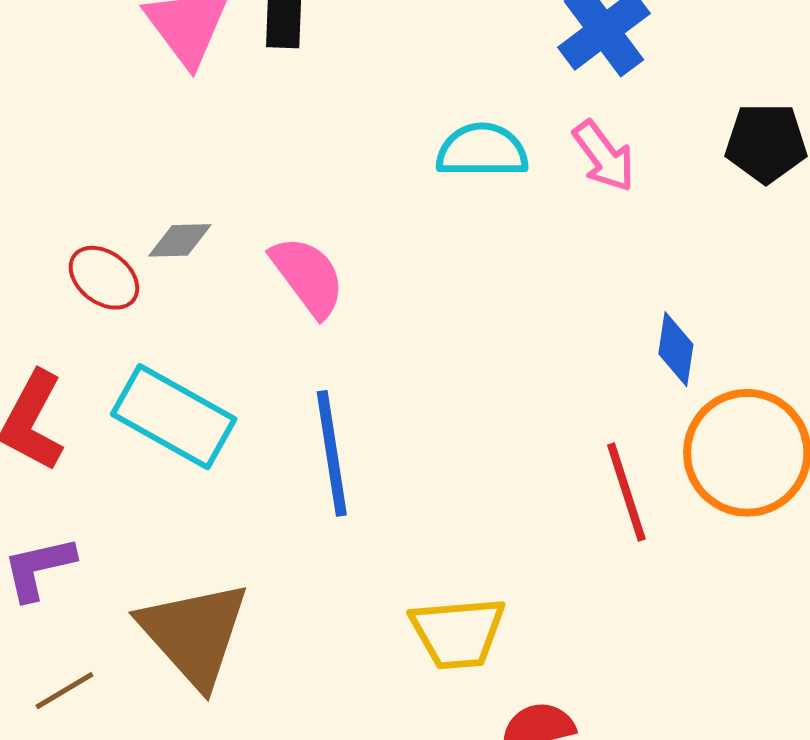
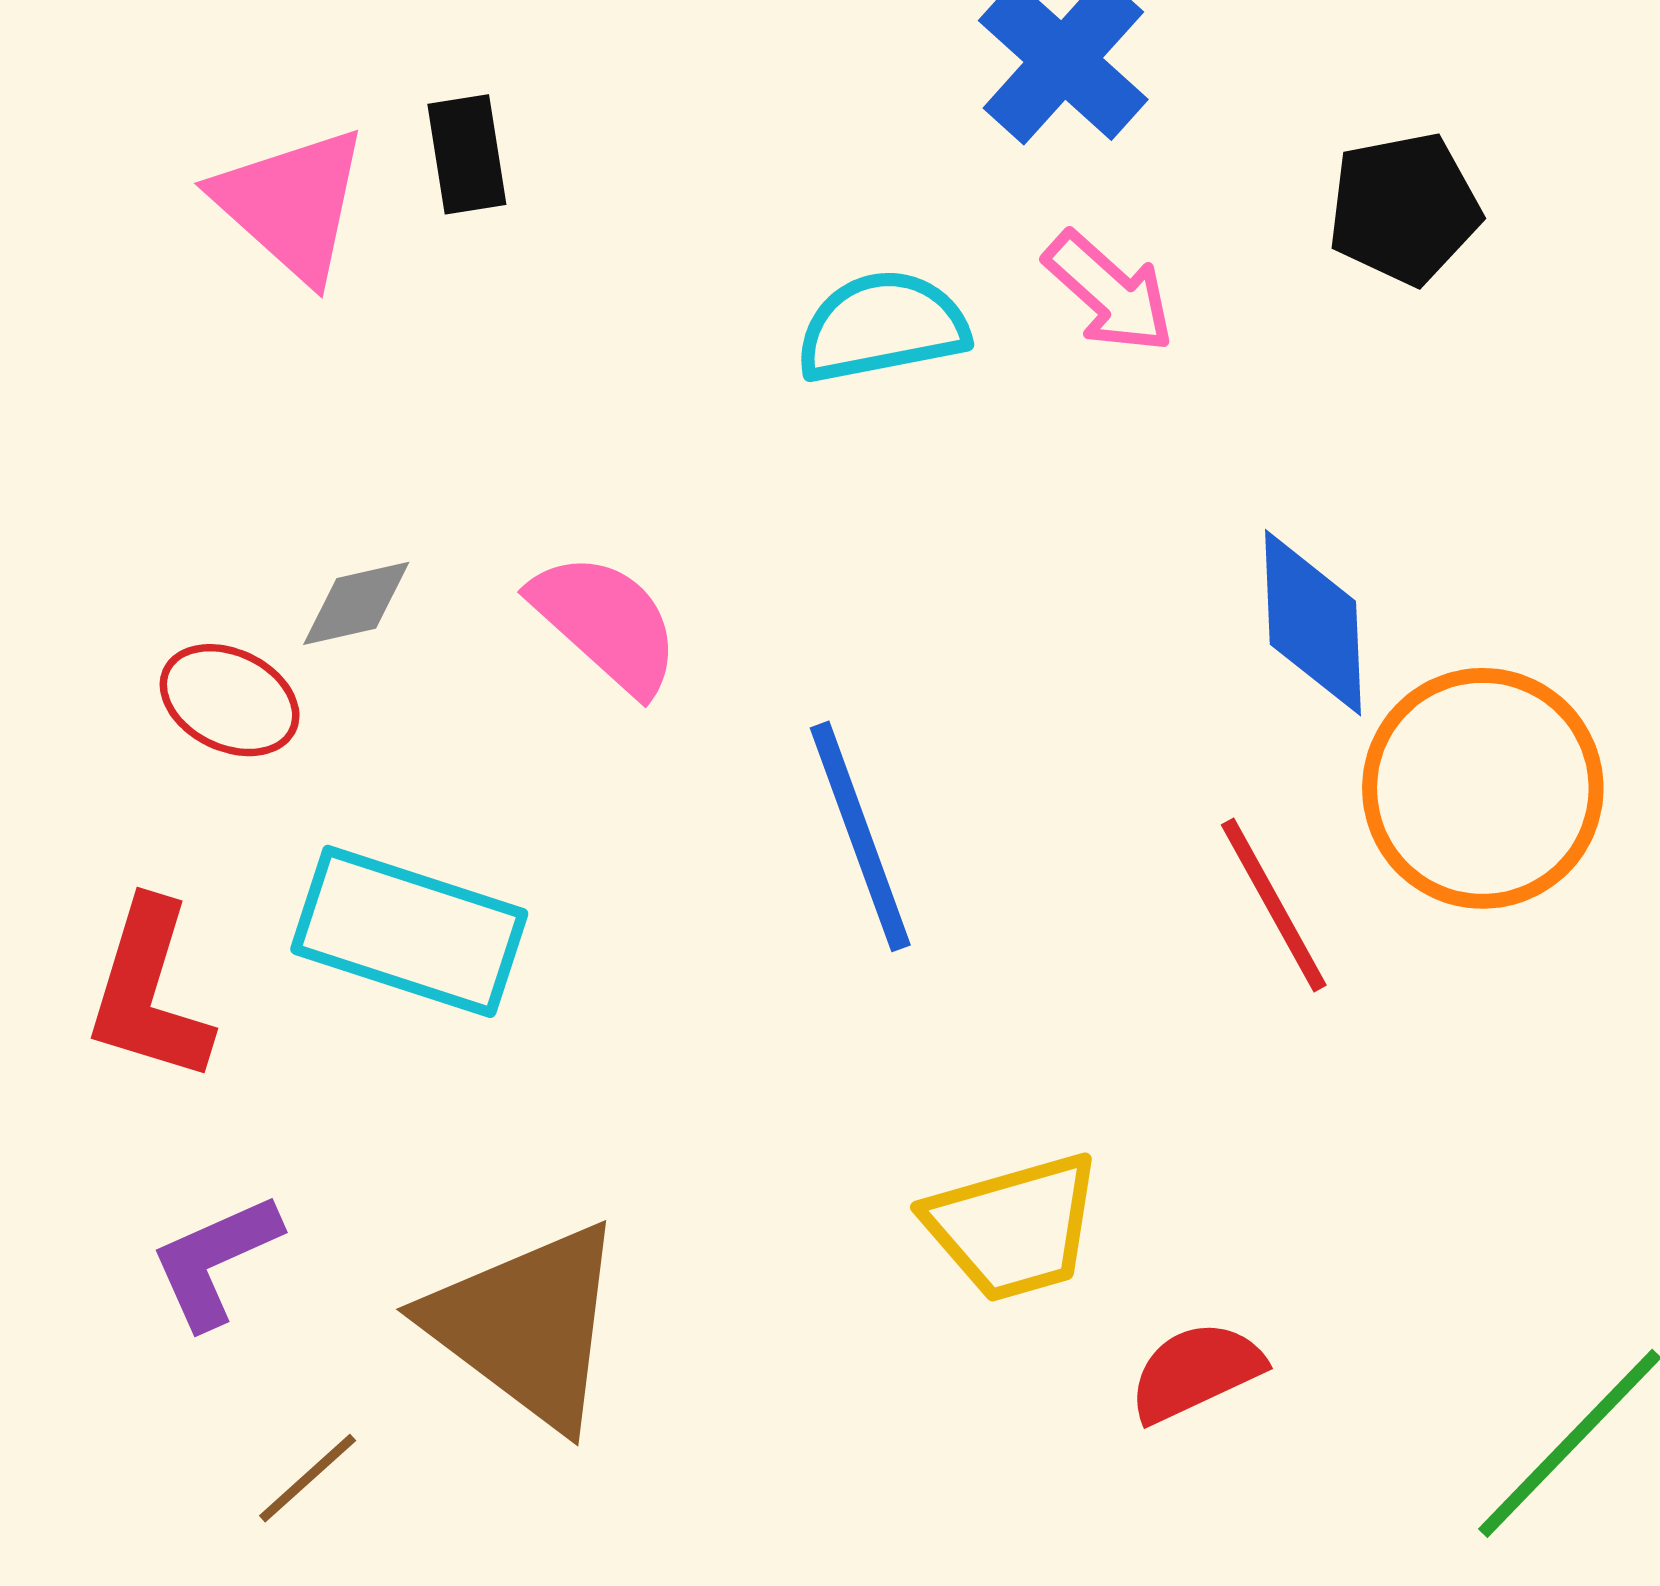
blue diamond: (676, 349) -> (1313, 623), size x1.4
blue line: (332, 453) -> (860, 836), moved

